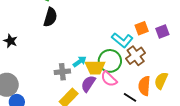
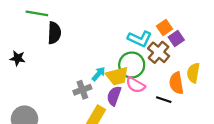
orange square: (142, 28) -> (164, 28), moved
purple square: (162, 32) -> (176, 39), moved
black star: (10, 41) -> (18, 58), moved

